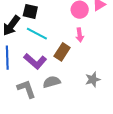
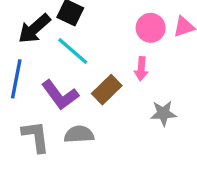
gray star: (93, 79) -> (163, 113), moved

